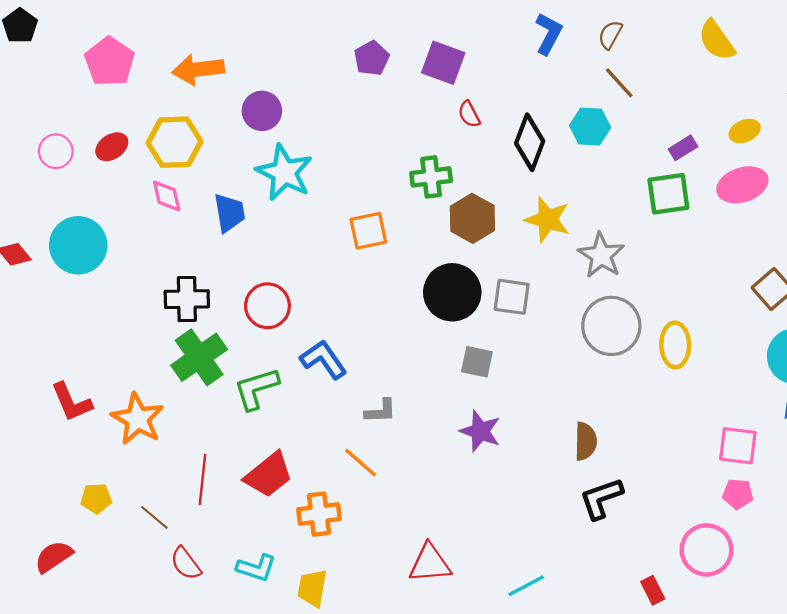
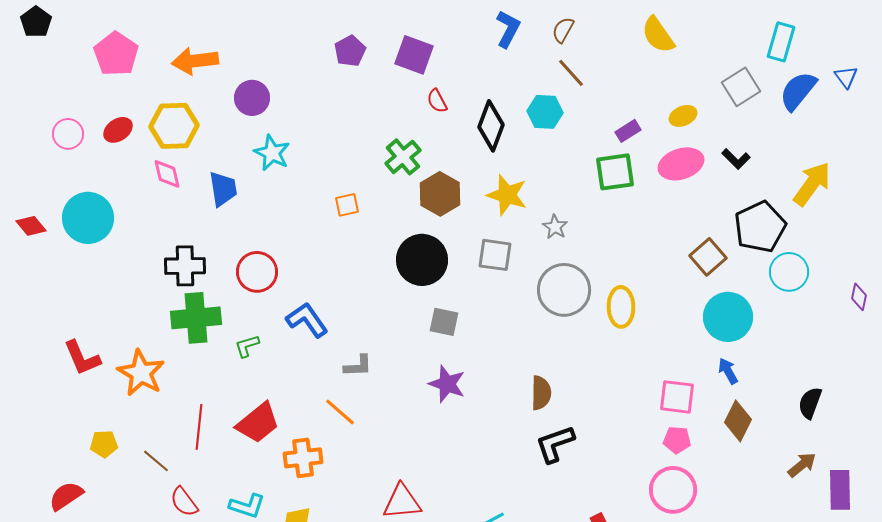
cyan star: (284, 172) -> (272, 153), size x0.7
green cross: (431, 177) -> (403, 157), turned -33
orange square: (368, 231) -> (347, 205), size x0.7
gray star: (601, 255) -> (555, 227), size x0.6
gray square: (512, 297) -> (495, 255), moved
green cross: (199, 357) -> (196, 318), turned 30
green L-shape: (256, 389) -> (247, 346), size x0.6
pink circle: (707, 550) -> (673, 490), moved

